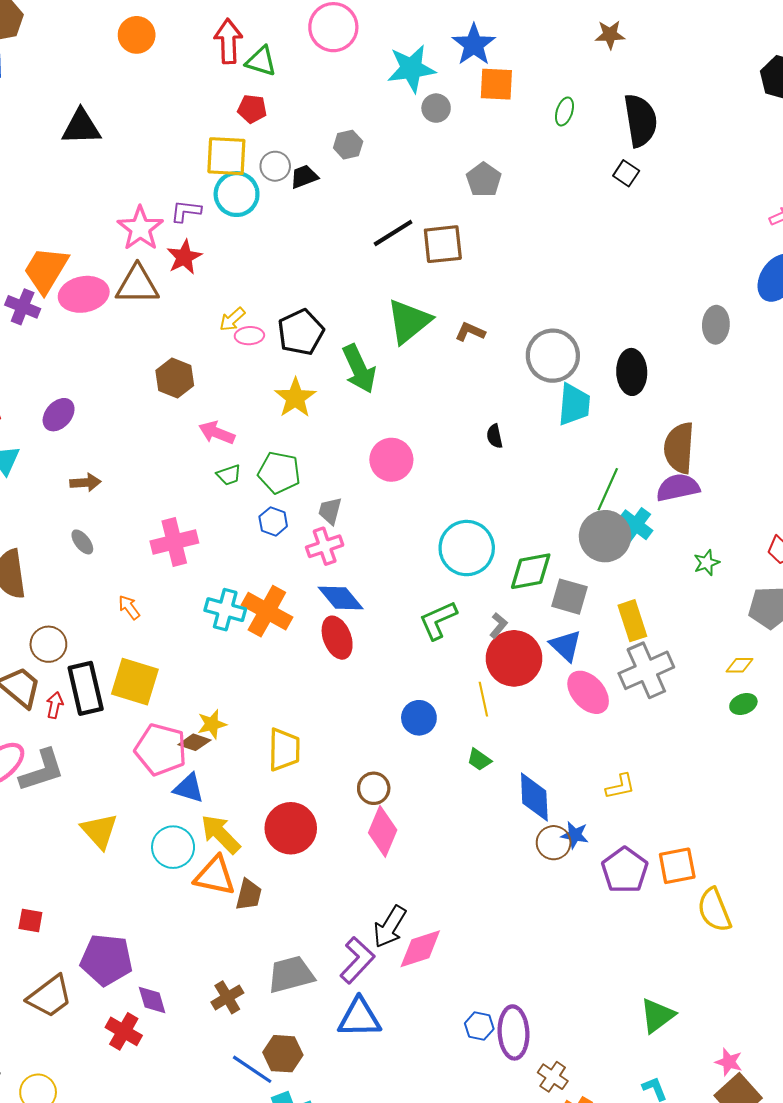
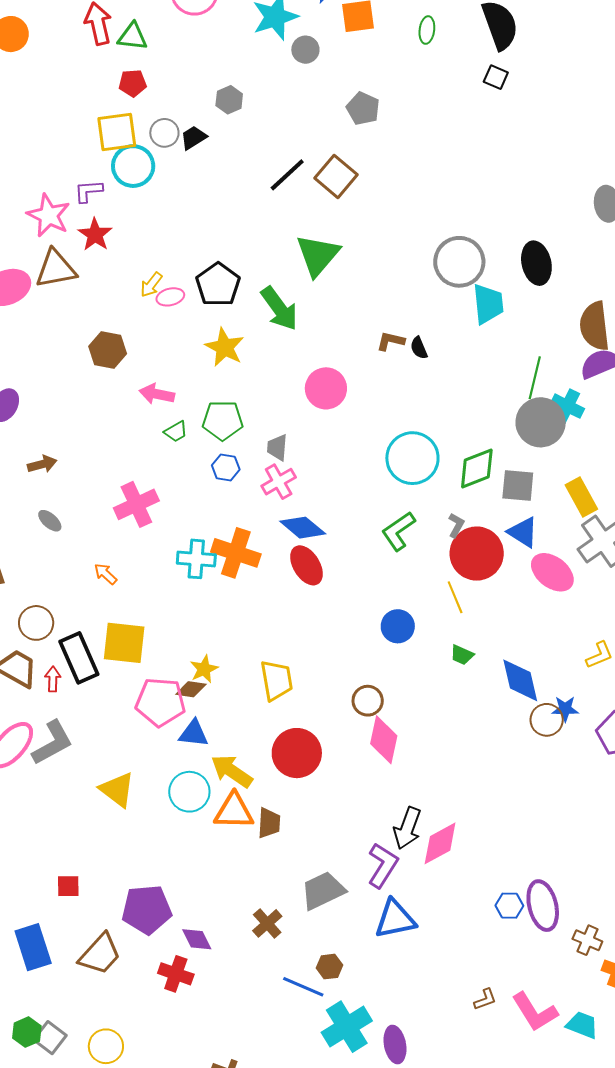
brown square: (443, 244) -> (336, 176), turned -33
brown L-shape: (470, 332) -> (391, 341), moved
brown hexagon: (283, 1054) -> (329, 967), size x0.7

